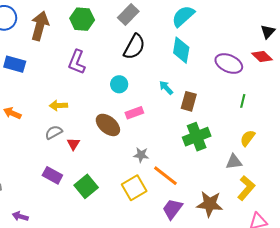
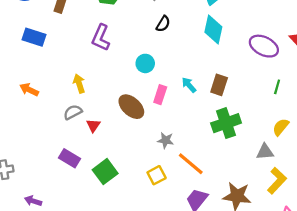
black semicircle: (134, 47) -> (163, 24), size x0.6
cyan arrow: (166, 88) -> (189, 85), moved
yellow arrow: (58, 105) -> (79, 83), turned 72
pink rectangle: (134, 113) -> (160, 95), turned -54
yellow square: (134, 188) -> (157, 175), size x0.7

